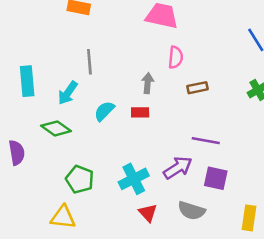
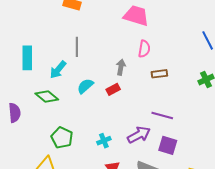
red rectangle: (140, 112) -> (113, 89), turned -32
cyan cross: (134, 179) -> (104, 141), size x0.6

